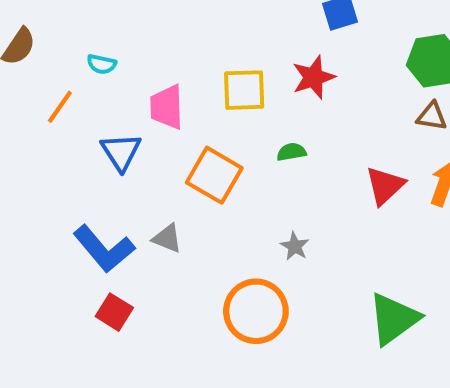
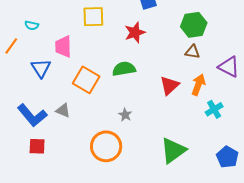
yellow square: (244, 90) -> (93, 17), moved
green semicircle: (291, 152) -> (124, 69), size x1.6
red square: (114, 312) -> (37, 146), turned -30

